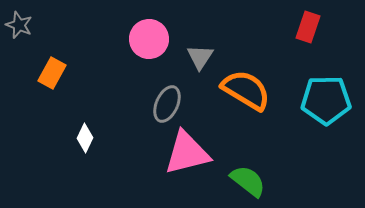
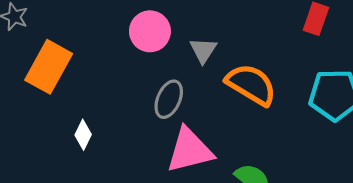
orange rectangle: (52, 73) -> (49, 67), size x1.6

